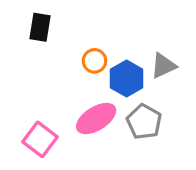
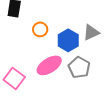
orange circle: (94, 61) -> (40, 29), moved

